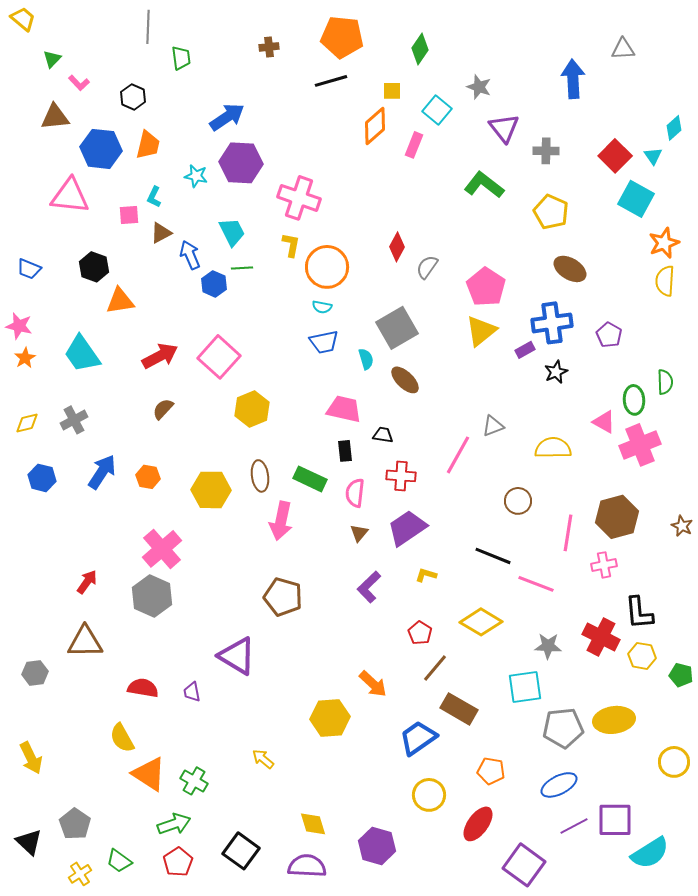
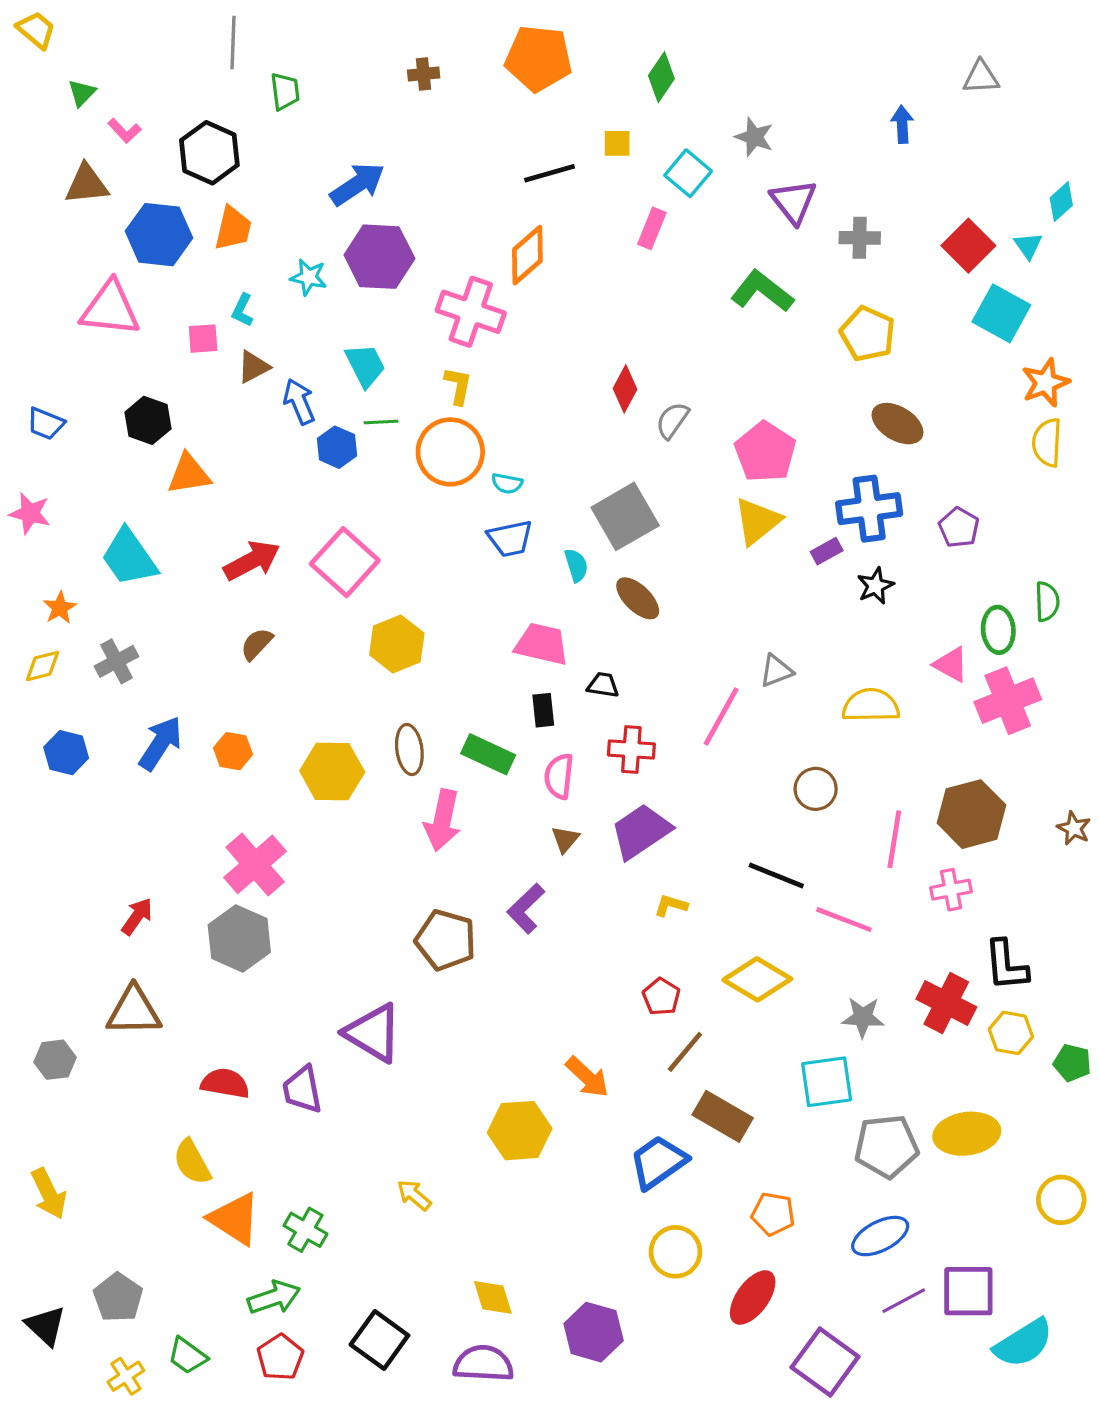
blue arrow: (573, 79) -> (902, 124), size x0.6
black line: (331, 81) -> (550, 173), moved
black hexagon: (133, 97) -> (209, 153), size x1.5
orange diamond: (375, 126) -> (527, 255), moved
orange circle: (327, 267) -> (450, 452), moved
orange star: (25, 358) -> (60, 608), moved
purple L-shape: (369, 587) -> (526, 909), moved
purple trapezoid: (192, 692) -> (302, 1090), size x1.5

